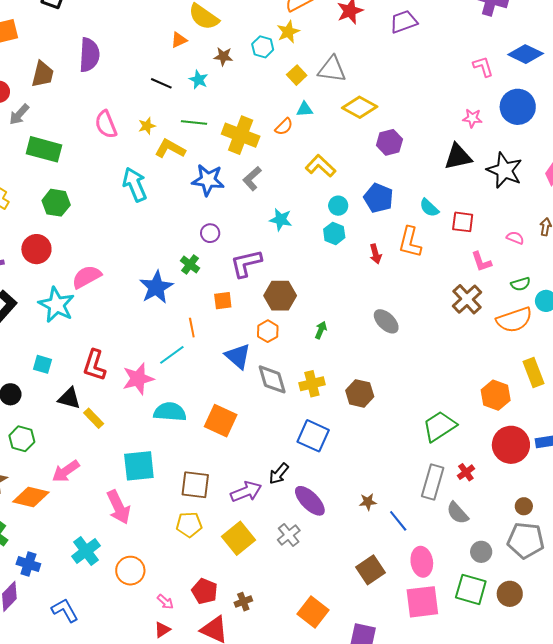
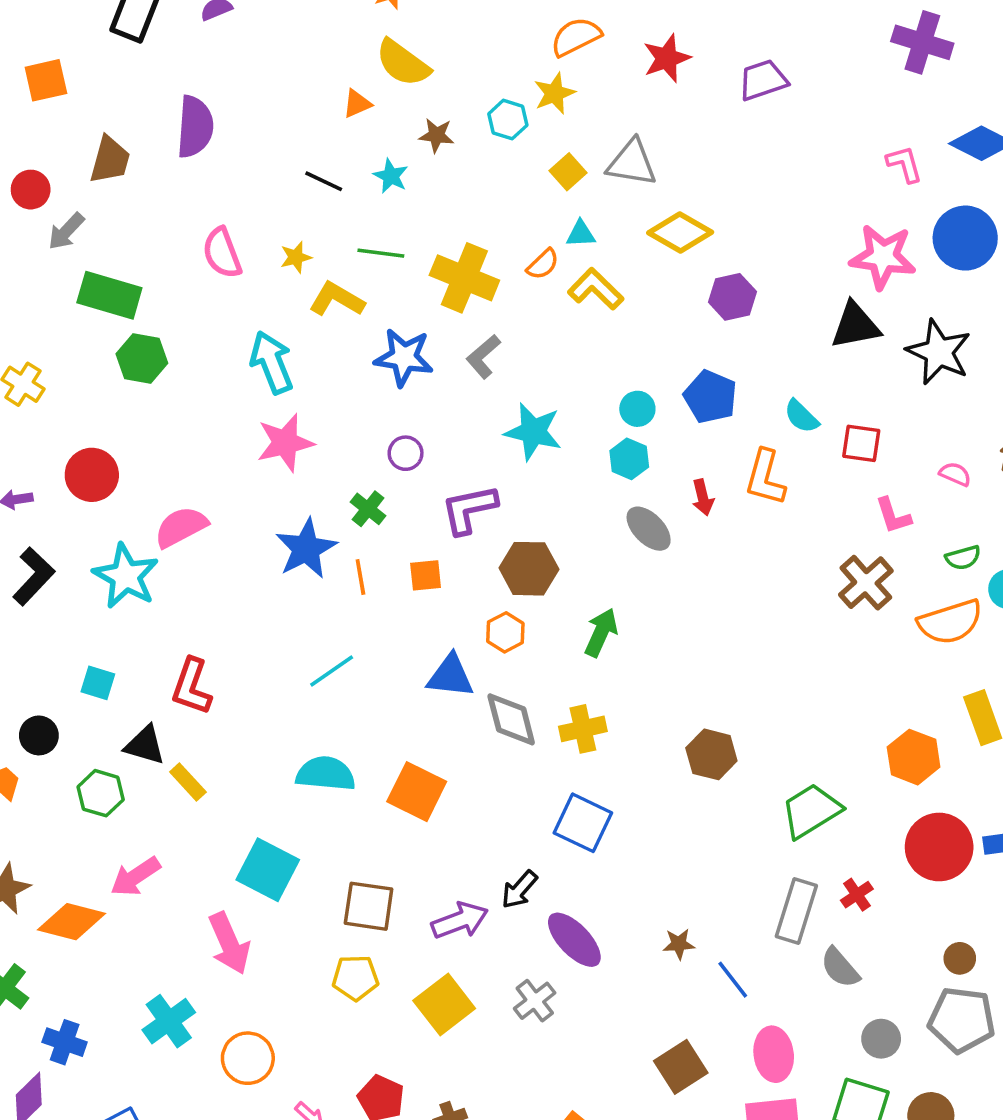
pink star: (472, 118) -> (883, 257), size x1.8
yellow L-shape: (321, 166) -> (596, 289), moved
green hexagon: (56, 203) -> (142, 359), moved
cyan star: (281, 220) -> (533, 432), size x1.4
gray ellipse: (386, 321) -> (649, 529), moved
orange line: (192, 328) -> (360, 577), moved
green arrow: (321, 330) -> (601, 632), size x1.5
blue triangle: (238, 356) -> (450, 676), turned -36
pink star: (138, 379) -> (285, 443), moved
brown hexagon: (360, 393) -> (711, 754), moved
green hexagon: (22, 439) -> (101, 793), moved
cyan square: (139, 466) -> (268, 870), turned 32

